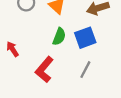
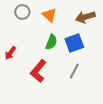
red arrow: (13, 49) -> (10, 53), turned -112

